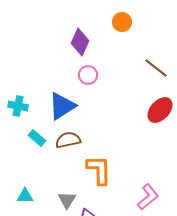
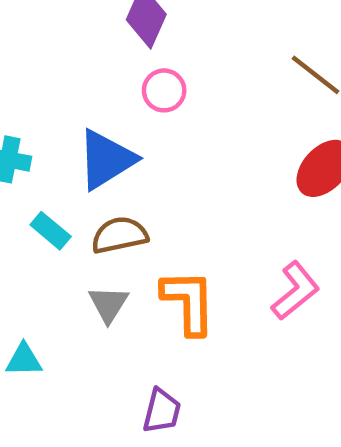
pink L-shape: (148, 197) -> (295, 291), moved
gray triangle: (67, 200) -> (108, 304), moved

